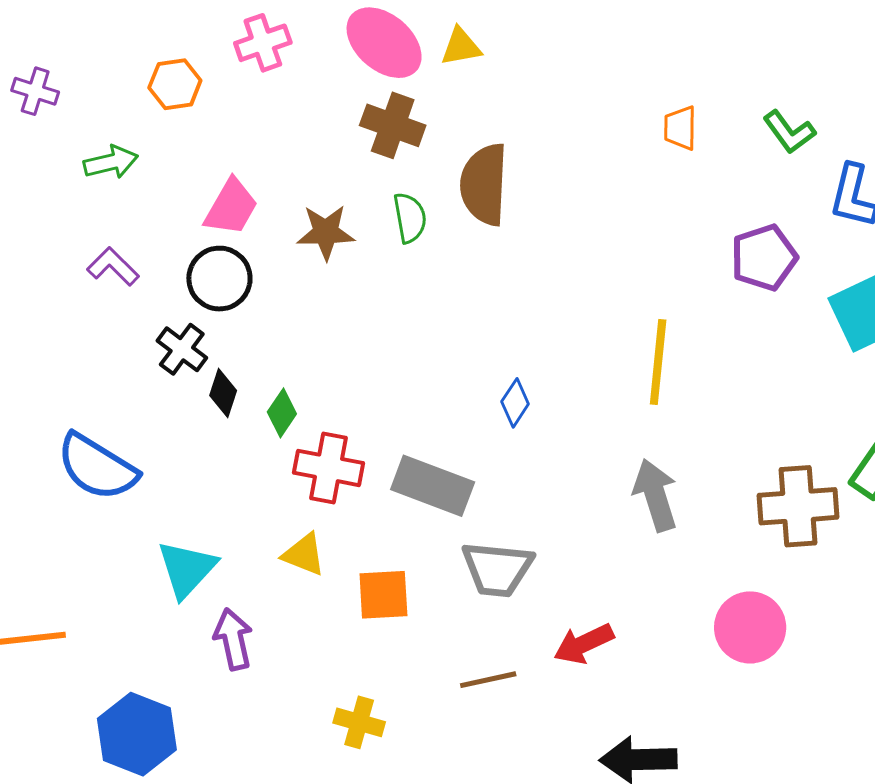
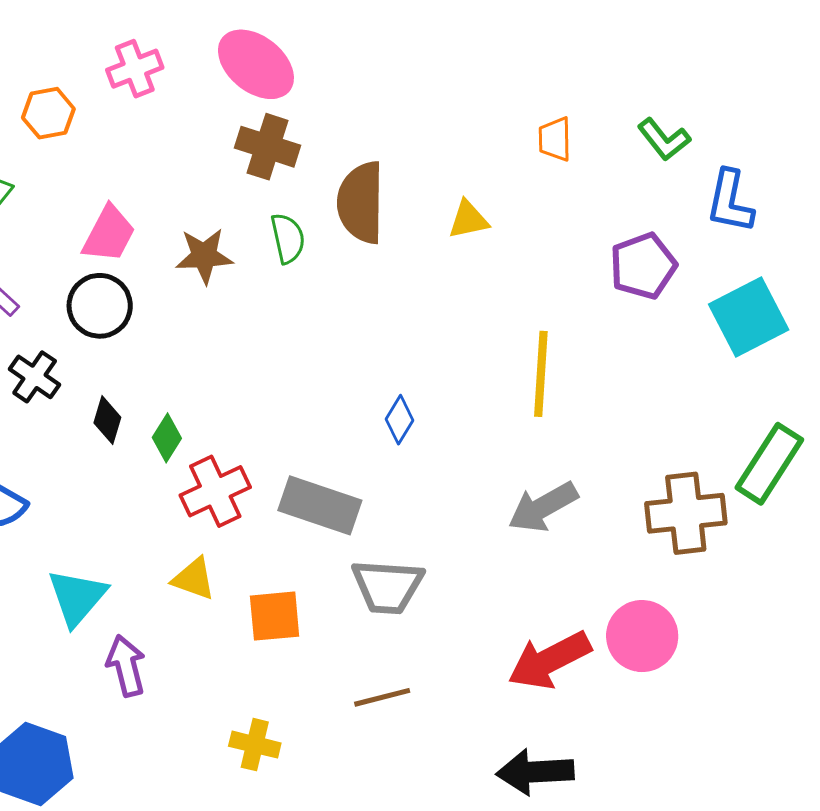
yellow triangle: (461, 47) -> (468, 220), moved
black cross: (182, 349) -> (35, 377), moved
red cross: (328, 468) -> (215, 491), turned -34
gray arrow: (655, 495) -> (543, 507), turned -100
red arrow: (584, 644) -> (549, 660), moved, size x1.4

